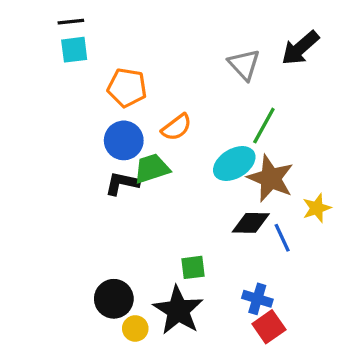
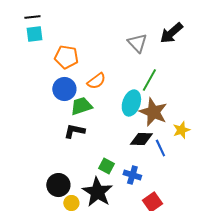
cyan ellipse: (234, 164) -> (131, 103), turned -40
black L-shape: (122, 183) -> (74, 131), moved
green square: (193, 267) -> (106, 166), turned 35
blue cross: (257, 299) -> (132, 175), moved

